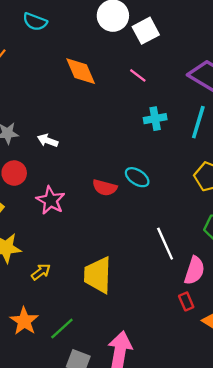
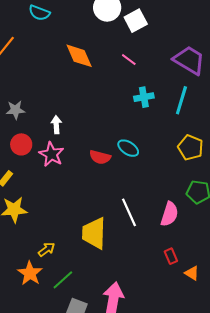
white arrow: (48, 141) -> (56, 125), moved, turned 66
pink star: (51, 200) -> (51, 154), moved
white line: (165, 244) -> (129, 212), moved
pink semicircle: (194, 270) -> (169, 214), moved
yellow arrow: (41, 272) -> (46, 249), moved

